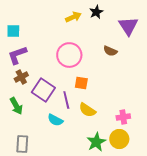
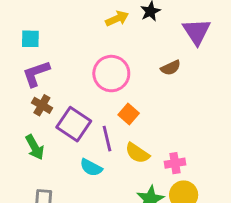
brown semicircle: (110, 51) -> (171, 68), turned -48
brown cross: (21, 77) -> (42, 105), turned -32
orange square: (81, 83) -> (129, 114), turned 32
pink cross: (123, 117) -> (175, 163), moved

